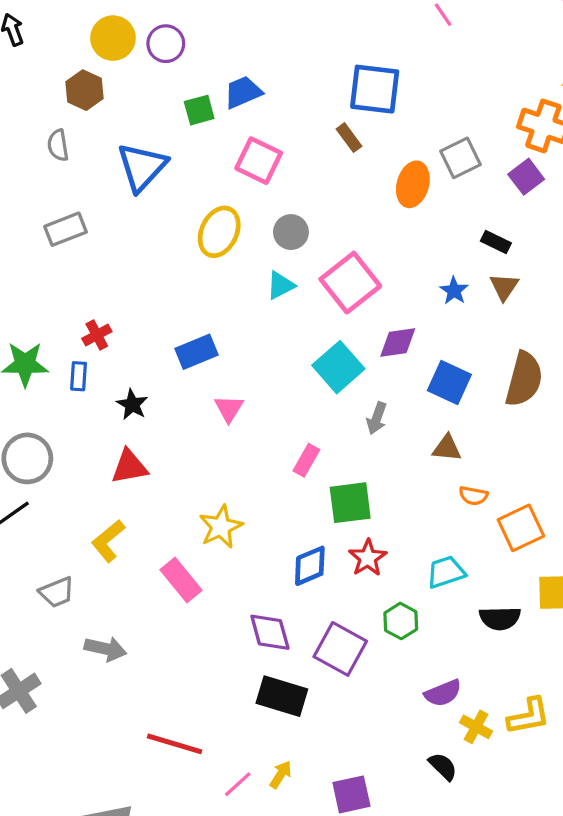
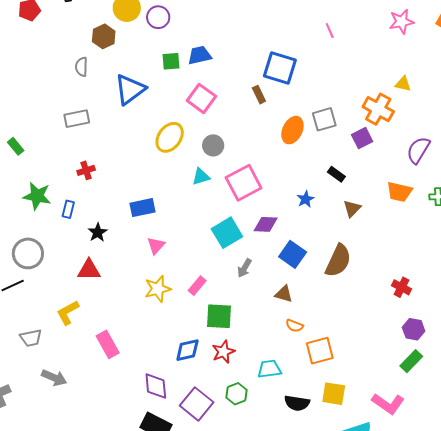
brown triangle: (504, 287) -> (352, 209), moved
red cross: (97, 335) -> (86, 170), moved
yellow star: (221, 527) -> (158, 289), moved

